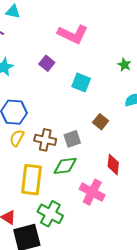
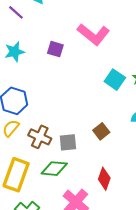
purple square: (47, 63) -> (55, 49), moved, turned -35
cyan square: (81, 83) -> (115, 80), moved

